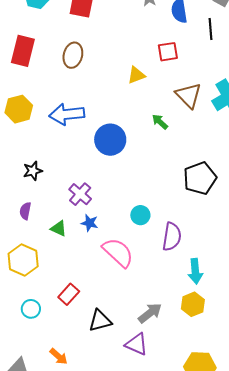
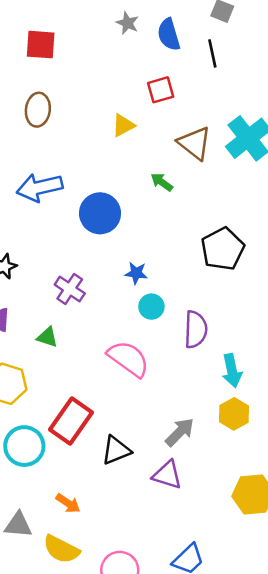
blue star: (90, 223) -> (136, 273), moved
red rectangle: (69, 294) -> (71, 421), size x1.6
cyan circle: (31, 309) -> (24, 446), size x1.6

